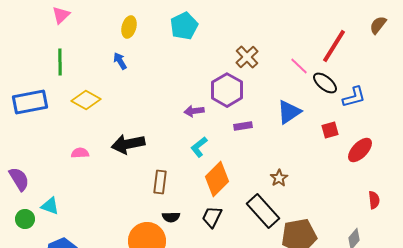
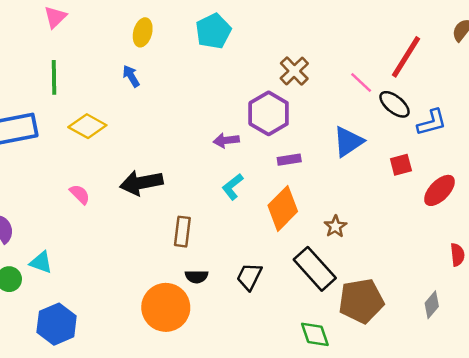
pink semicircle: (80, 153) -> (80, 194), turned 48
orange diamond: (217, 179) -> (283, 208), moved

